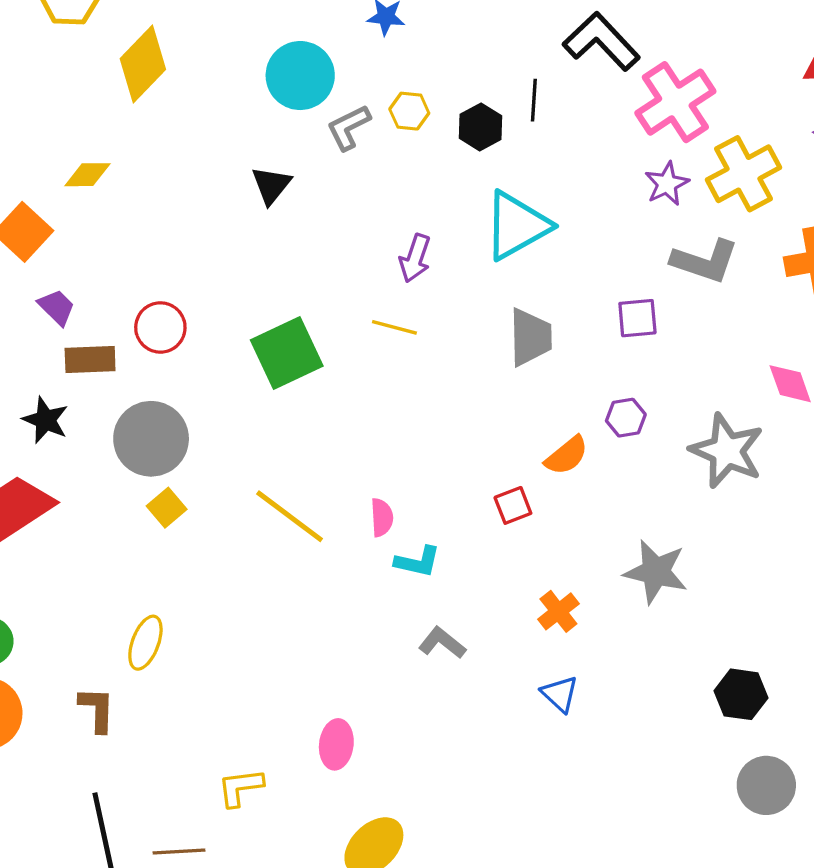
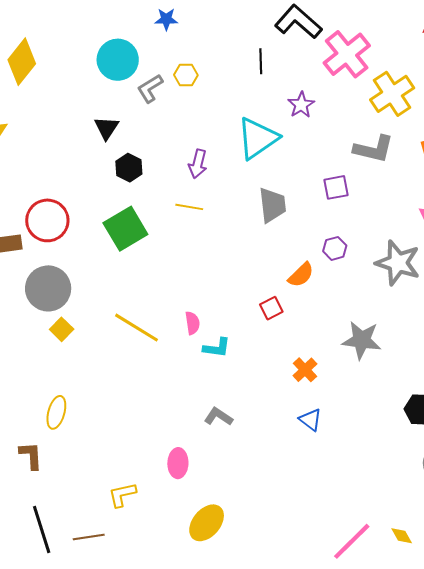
black hexagon: (480, 127) -> (129, 168), moved
purple star: (667, 184) -> (301, 105), moved
red circle: (160, 327) -> (47, 220), size x1.4
gray L-shape: (442, 643) -> (218, 417), moved

